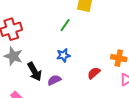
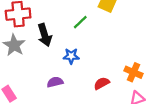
black arrow: (35, 72) -> (45, 35), moved

